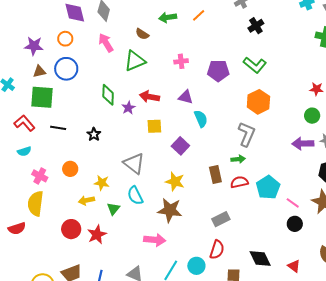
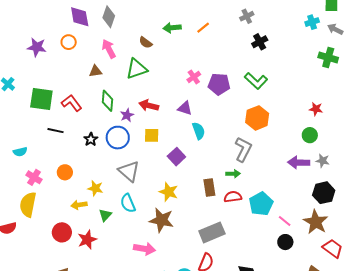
pink cross: (181, 61) -> (194, 77), moved, turned -32
blue circle: (66, 69) -> (118, 138), moved
brown triangle: (39, 71) -> (96, 71), moved
red L-shape: (24, 123) -> (72, 103), moved
gray rectangle: (221, 219) -> (212, 232), size x1.4

